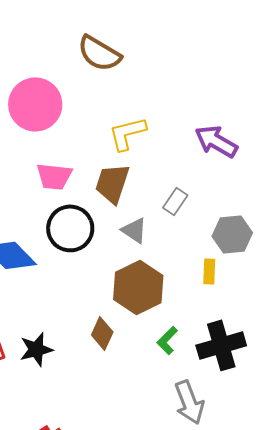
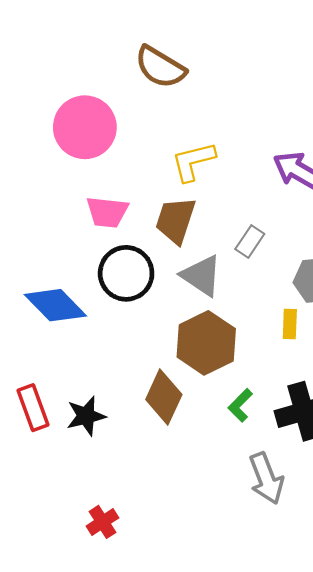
gray triangle: (134, 230) -> (201, 276), size x1.4
brown diamond: (102, 333) -> (164, 397), size x1.4

